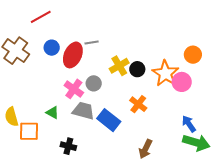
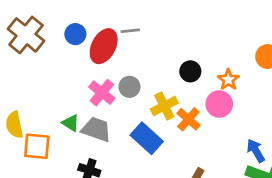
yellow cross: (119, 66) -> (164, 106), moved
orange star: (165, 73) -> (228, 80), size x0.6
pink circle: (182, 82) -> (219, 104), moved
gray trapezoid: (83, 111) -> (96, 129), moved

